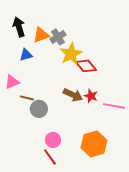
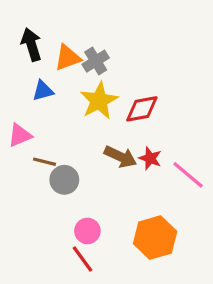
yellow star: (71, 54) -> (99, 101), moved
red diamond: (86, 66) -> (142, 109), turned -60
pink line: (114, 106) -> (188, 175), turned 30

